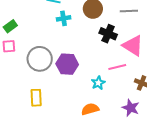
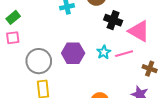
gray circle: (40, 59) -> (39, 61), moved
cyan star: (98, 83) -> (104, 52), moved

